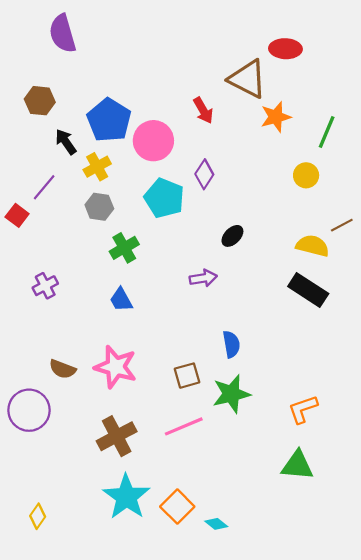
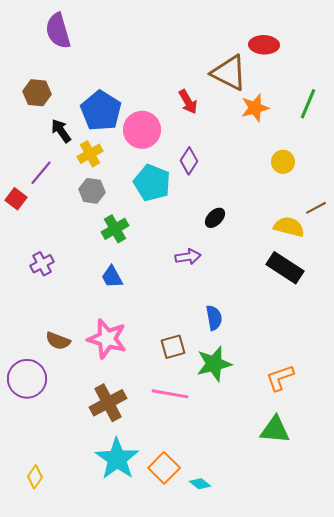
green line: (327, 132) -> (308, 104), moved
pink line: (184, 426) -> (170, 394), turned 33

